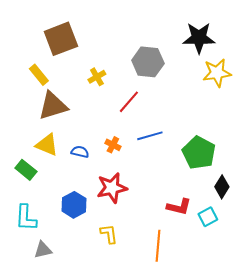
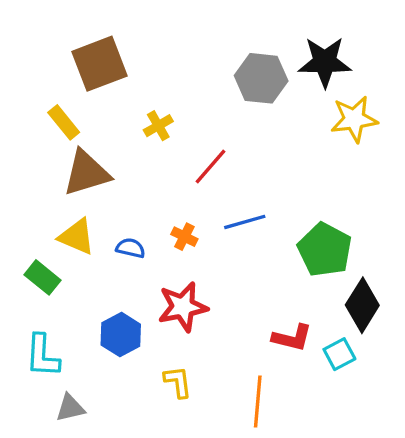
gray hexagon: (148, 62) -> (261, 78), moved
black diamond: (222, 187) -> (362, 305), size x1.4

